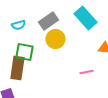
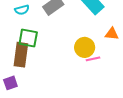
yellow circle: (55, 39) -> (85, 47), moved

